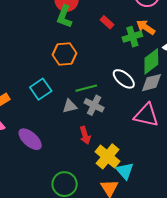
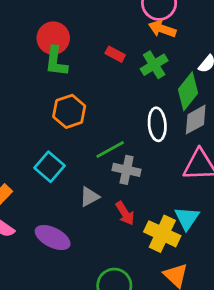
orange arrow: (146, 27) -> (162, 29), moved
white ellipse: (124, 79) -> (157, 124), turned 60
gray triangle: (70, 106) -> (89, 197), moved
cyan triangle: (125, 171) -> (187, 218), moved, turned 30

